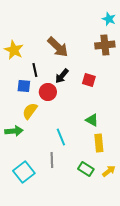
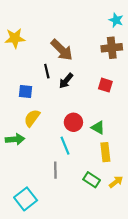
yellow star: (14, 50) -> (15, 38), moved, turned -30
black line: (35, 70) -> (47, 71), moved
red square: (89, 80) -> (105, 85), moved
red circle: (48, 92) -> (73, 122), moved
cyan square: (24, 172) -> (26, 199), moved

